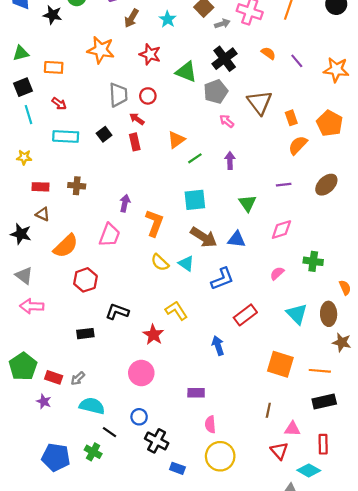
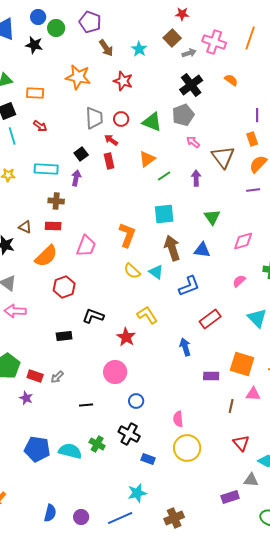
brown arrow: (131, 18) -> (106, 48), turned -66
purple line: (297, 61) -> (257, 115), moved, turned 40
green triangle: (186, 72) -> (152, 122), moved
brown triangle: (260, 102) -> (223, 157), moved
cyan rectangle: (66, 136) -> (46, 169), moved
purple line: (284, 185) -> (253, 190), moved
red rectangle: (41, 187) -> (53, 226), moved
purple arrow: (125, 203) -> (76, 178), moved
brown arrow: (204, 237) -> (172, 248), turned -140
purple rectangle: (196, 393) -> (211, 376), moved
cyan semicircle: (92, 406) -> (70, 451), moved
blue circle: (139, 417) -> (136, 401), moved
pink triangle: (292, 429) -> (253, 394), moved
black line: (110, 432) -> (86, 405), moved, turned -40
green cross: (93, 452) -> (97, 444), moved

